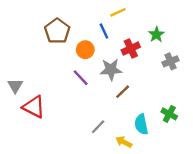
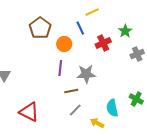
gray star: (111, 70) -> (86, 74), moved
purple line: (81, 78) -> (60, 68), turned 49
brown line: (123, 92) -> (71, 91), moved, turned 32
red triangle: (34, 107) -> (29, 112), moved

